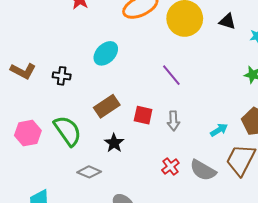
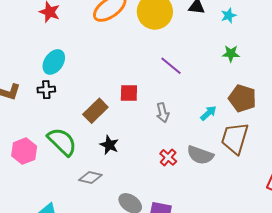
cyan ellipse: (106, 53) -> (54, 62), moved
purple line: (171, 75) -> (171, 66), moved
red square: (143, 115) -> (129, 93), moved

